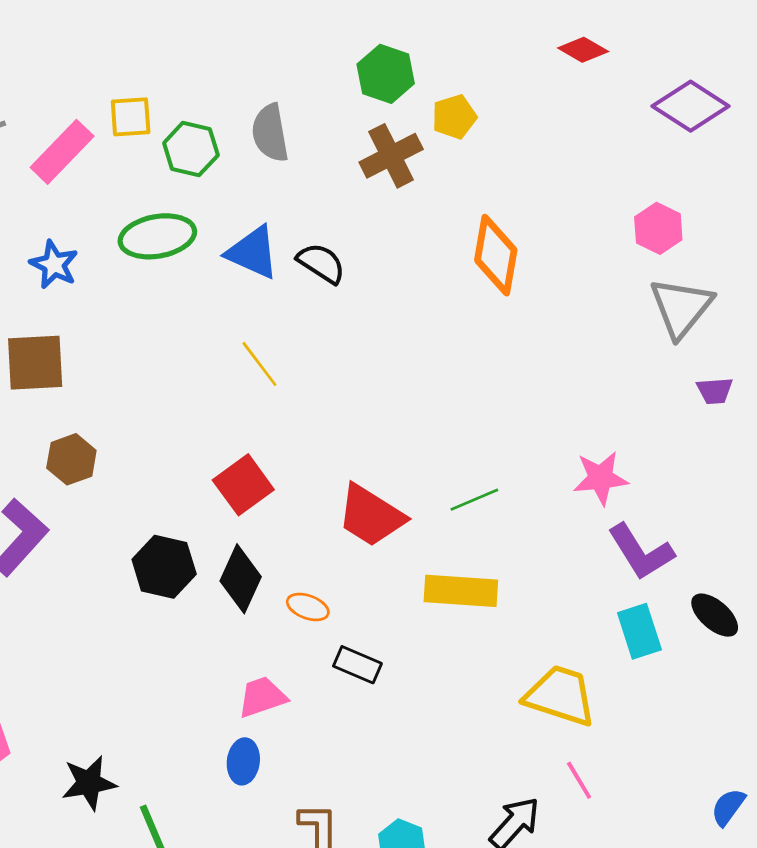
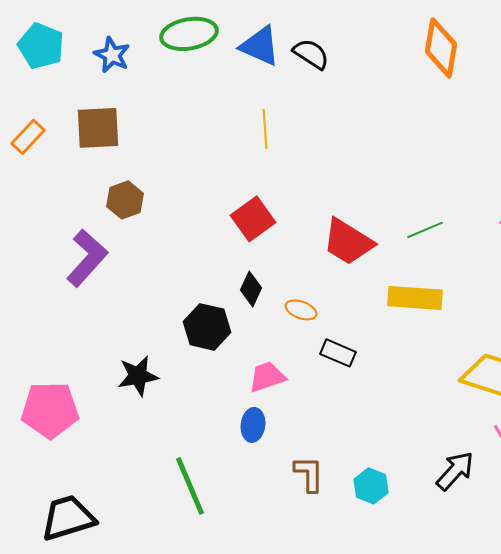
yellow line: (259, 364) -> (265, 129), turned 33
black hexagon: (164, 567) -> (207, 327), moved
black diamond: (241, 579) -> (251, 289), size x0.7
black star: (89, 783) -> (138, 376), moved

